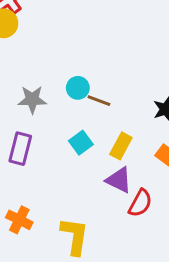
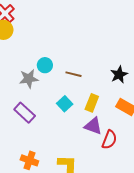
cyan circle: (78, 88) -> (45, 65), moved
purple rectangle: (20, 149) -> (25, 113), turned -55

